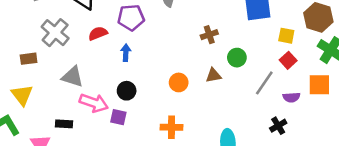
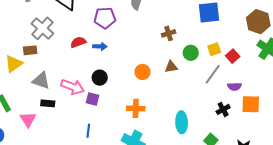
red semicircle: (98, 33) -> (78, 42), moved
yellow square: (286, 36) -> (214, 49), moved, turned -32
blue arrow: (126, 53) -> (100, 46), turned 88
brown rectangle: (29, 59) -> (30, 50), moved
gray triangle: (72, 77) -> (41, 81), moved
orange square: (319, 85) -> (251, 104), moved
yellow triangle: (22, 95) -> (14, 64), moved, turned 30

